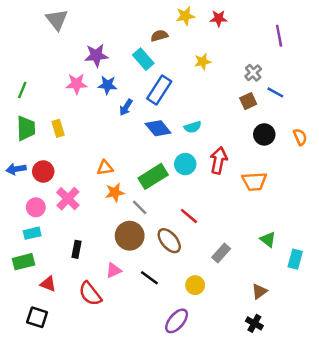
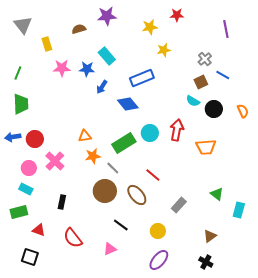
yellow star: (185, 16) -> (150, 27), moved
gray triangle: (57, 20) -> (23, 25), moved
brown semicircle: (159, 36) -> (79, 29), moved
purple star: (96, 55) -> (107, 16), moved
cyan rectangle: (143, 59) -> (107, 56), moved
blue rectangle: (159, 90) -> (142, 78), moved, turned 35
cyan semicircle: (193, 127) -> (193, 101), moved, turned 48
yellow rectangle: (58, 128) -> (47, 44), moved
cyan rectangle: (32, 233) -> (26, 189), turned 40
pink triangle: (114, 270) -> (110, 249), moved
purple ellipse: (177, 321) -> (159, 260), moved

